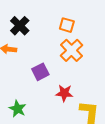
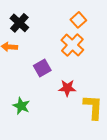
orange square: (67, 25) -> (78, 20), moved, turned 35

